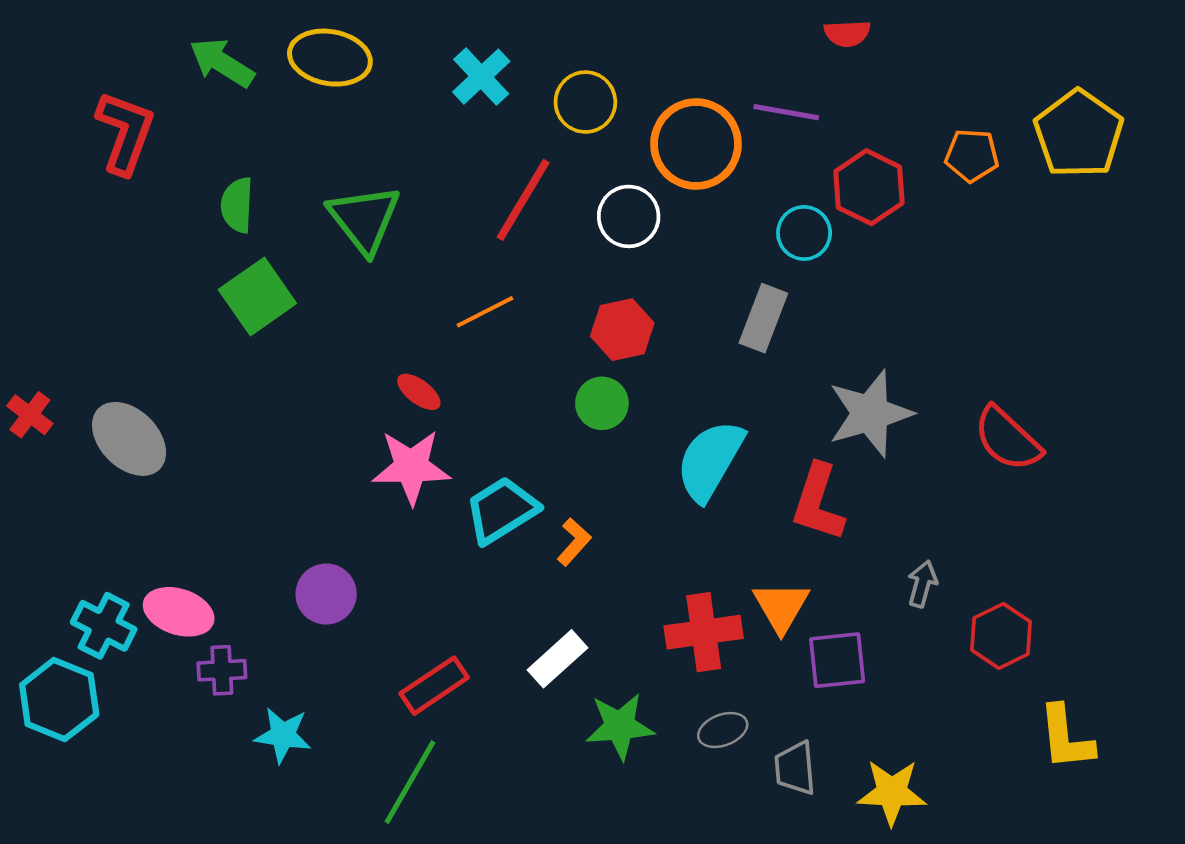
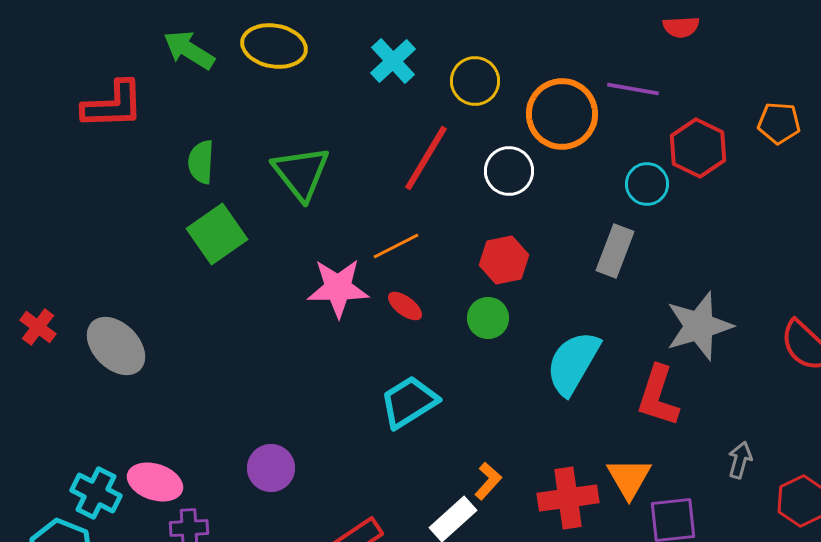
red L-shape: (125, 133) -> (113, 105), turned 68
red ellipse: (419, 392) -> (405, 306), moved
pink star: (411, 467) -> (338, 288), moved
orange L-shape: (574, 542) -> (488, 481), moved

